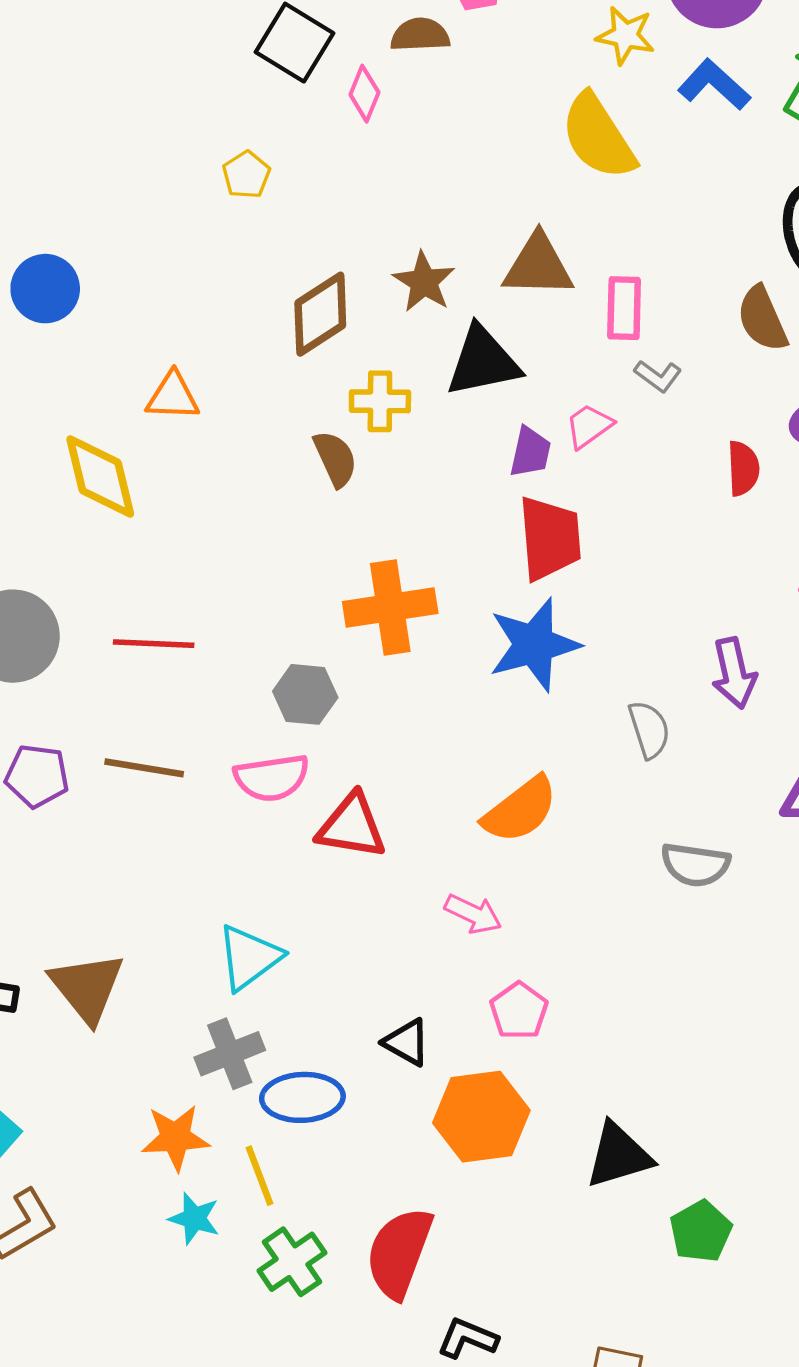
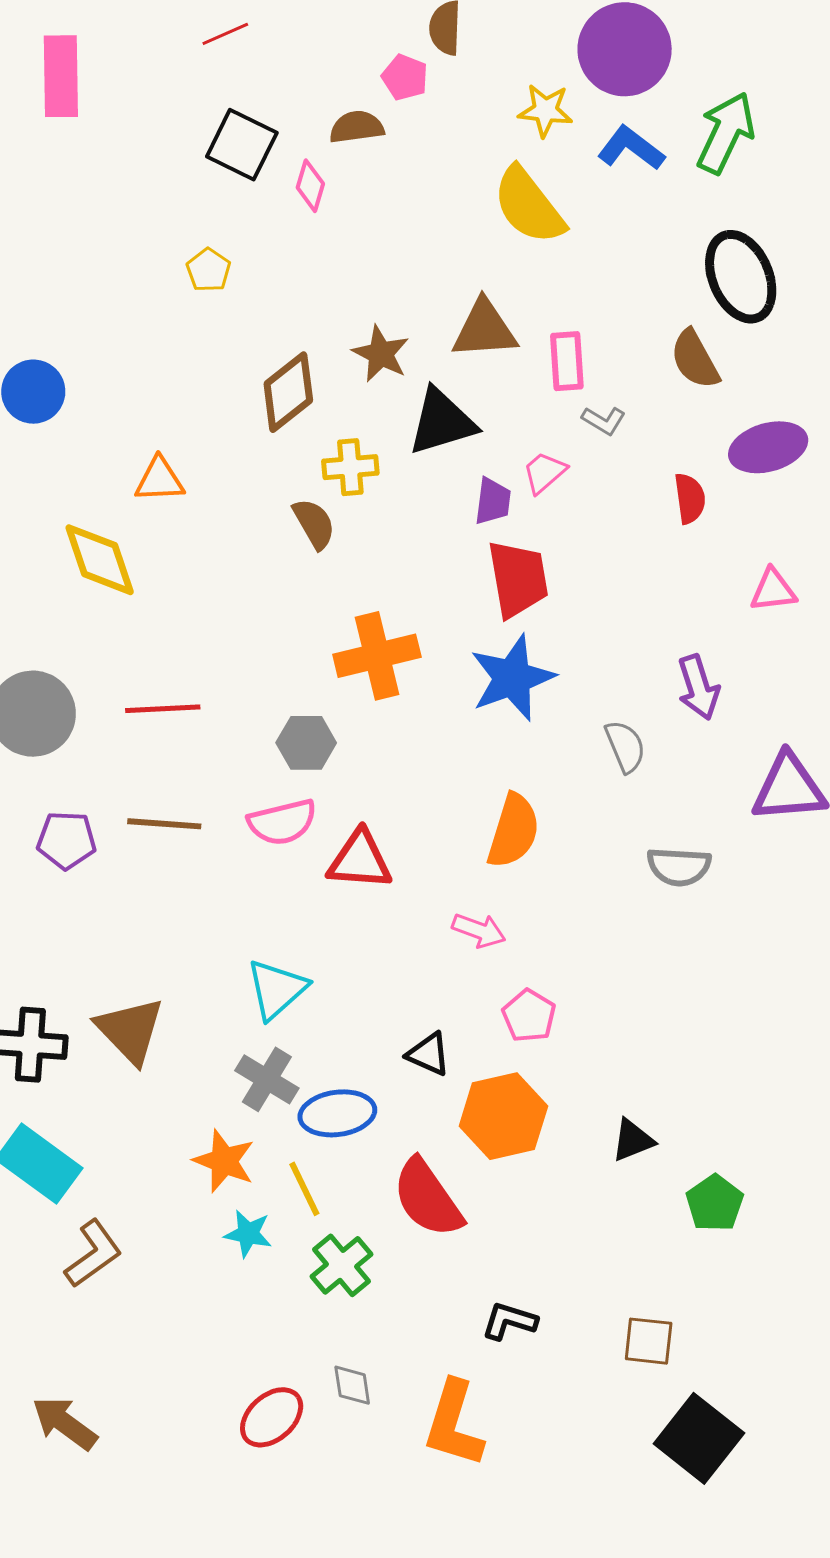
orange semicircle: (520, 810) -> (513, 831), turned -30
gray cross: (230, 1054) -> (267, 1079), turned -32
orange star: (175, 1138) -> (224, 1161), turned 30
black triangle: (619, 1155) -> (633, 1140), size x0.7
red semicircle: (399, 1253) -> (428, 1198), moved, turned -50

